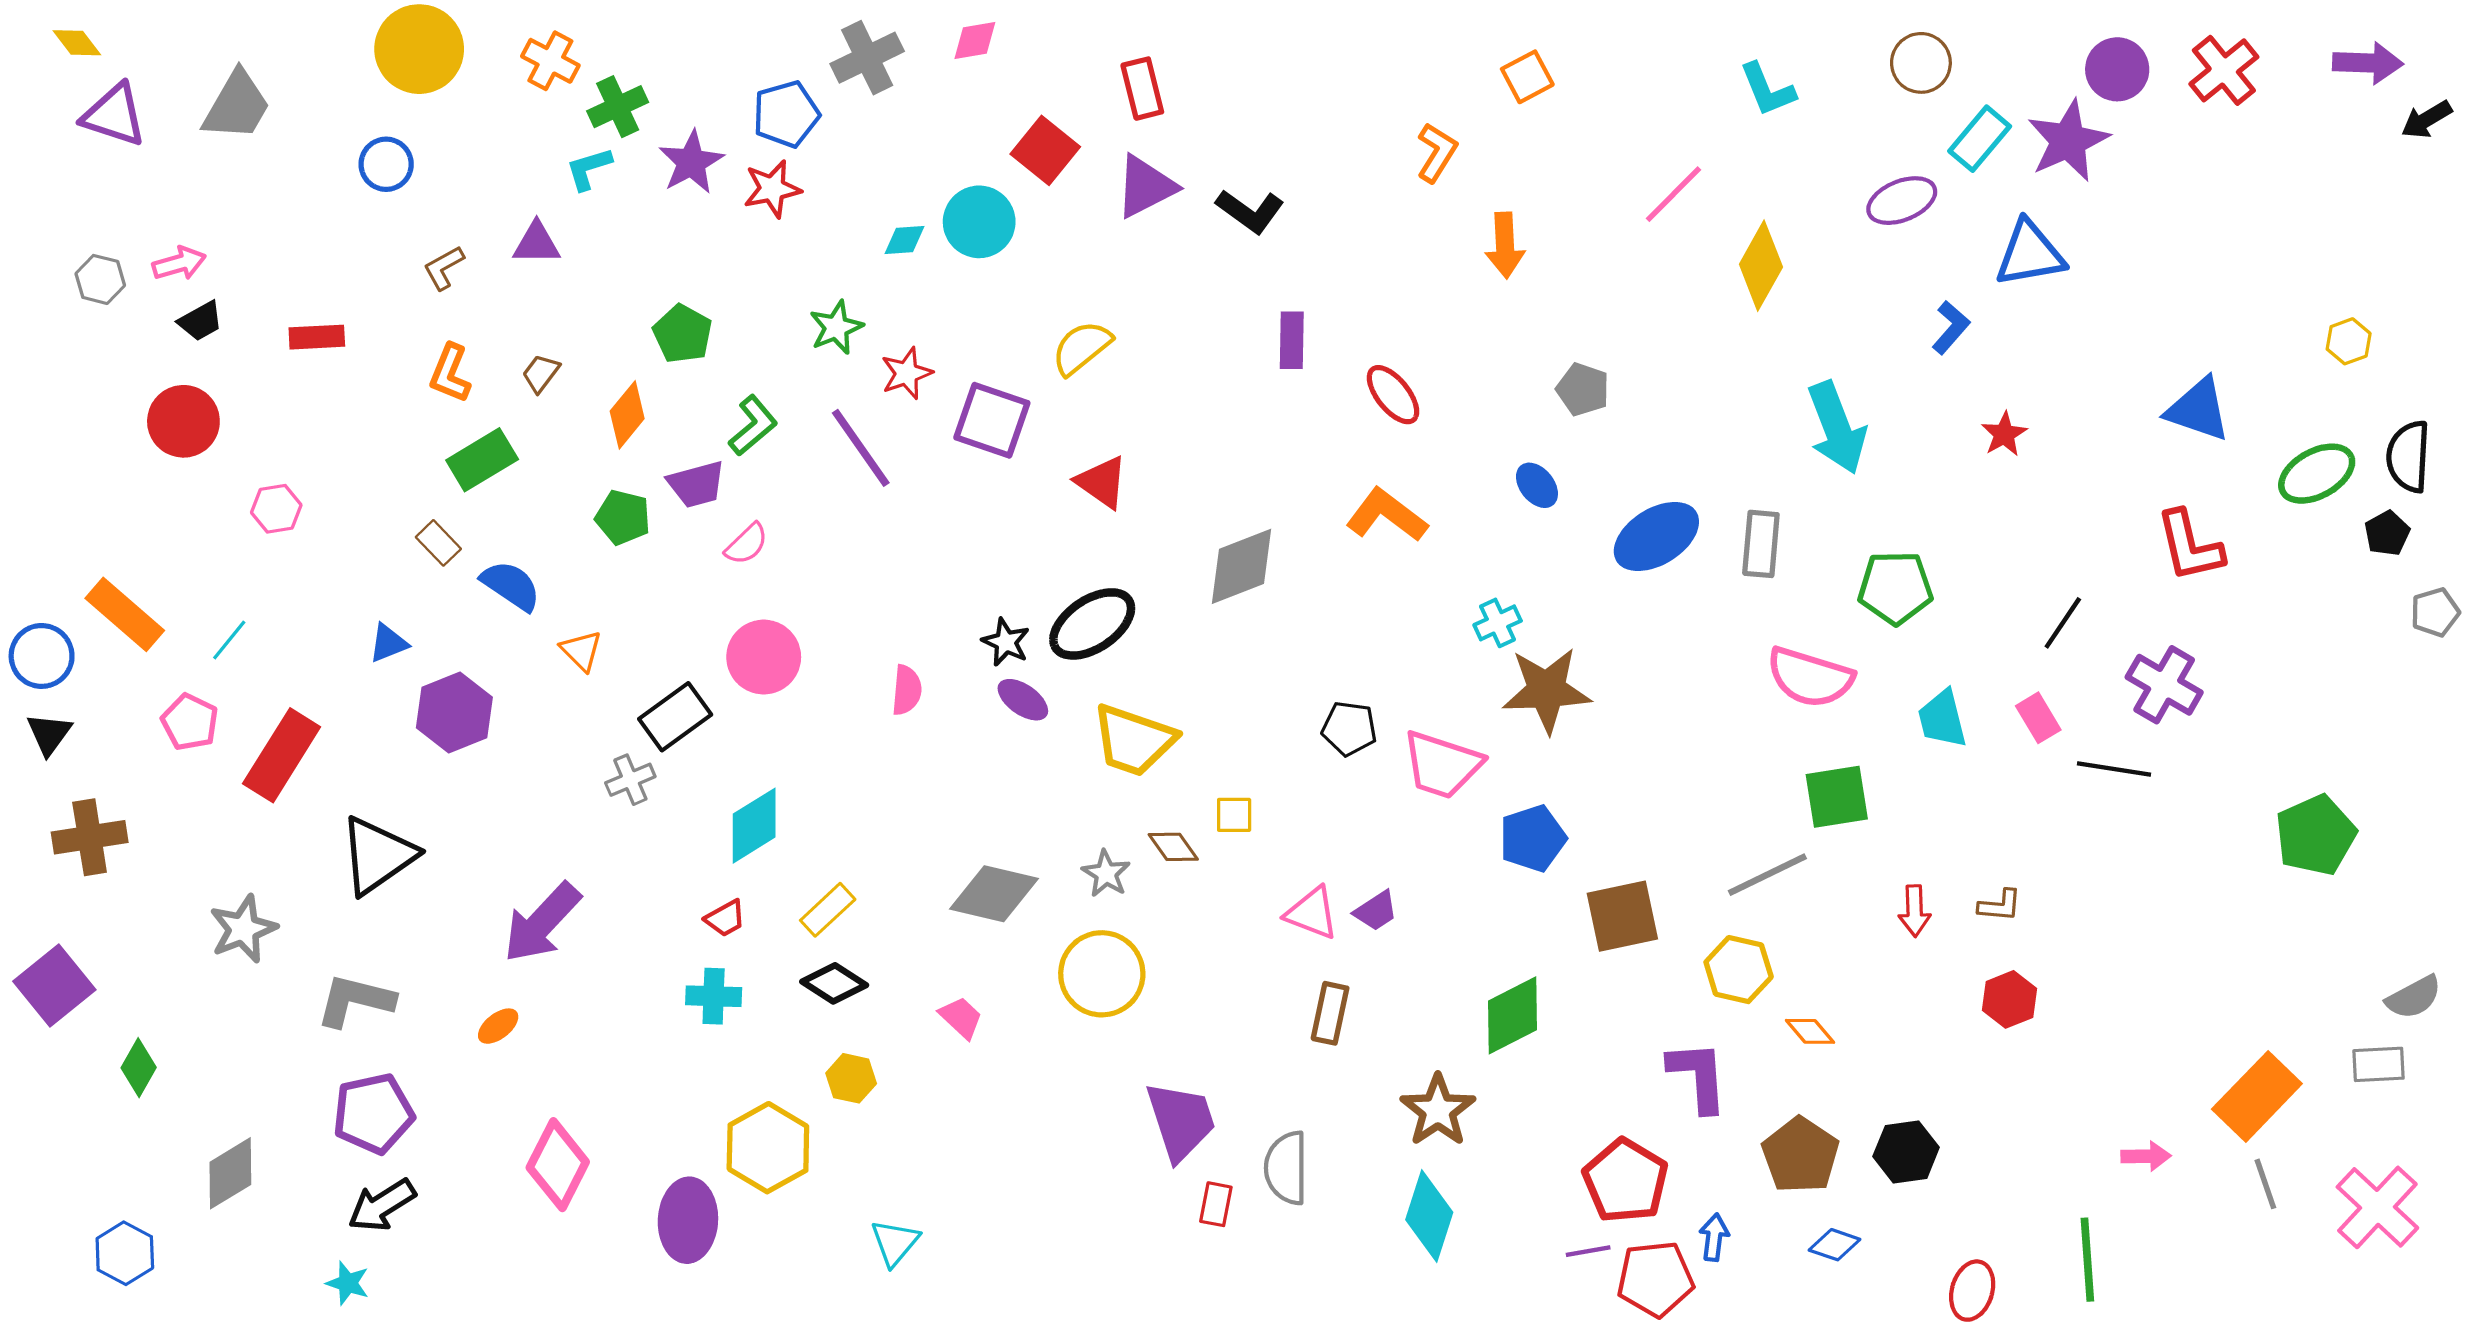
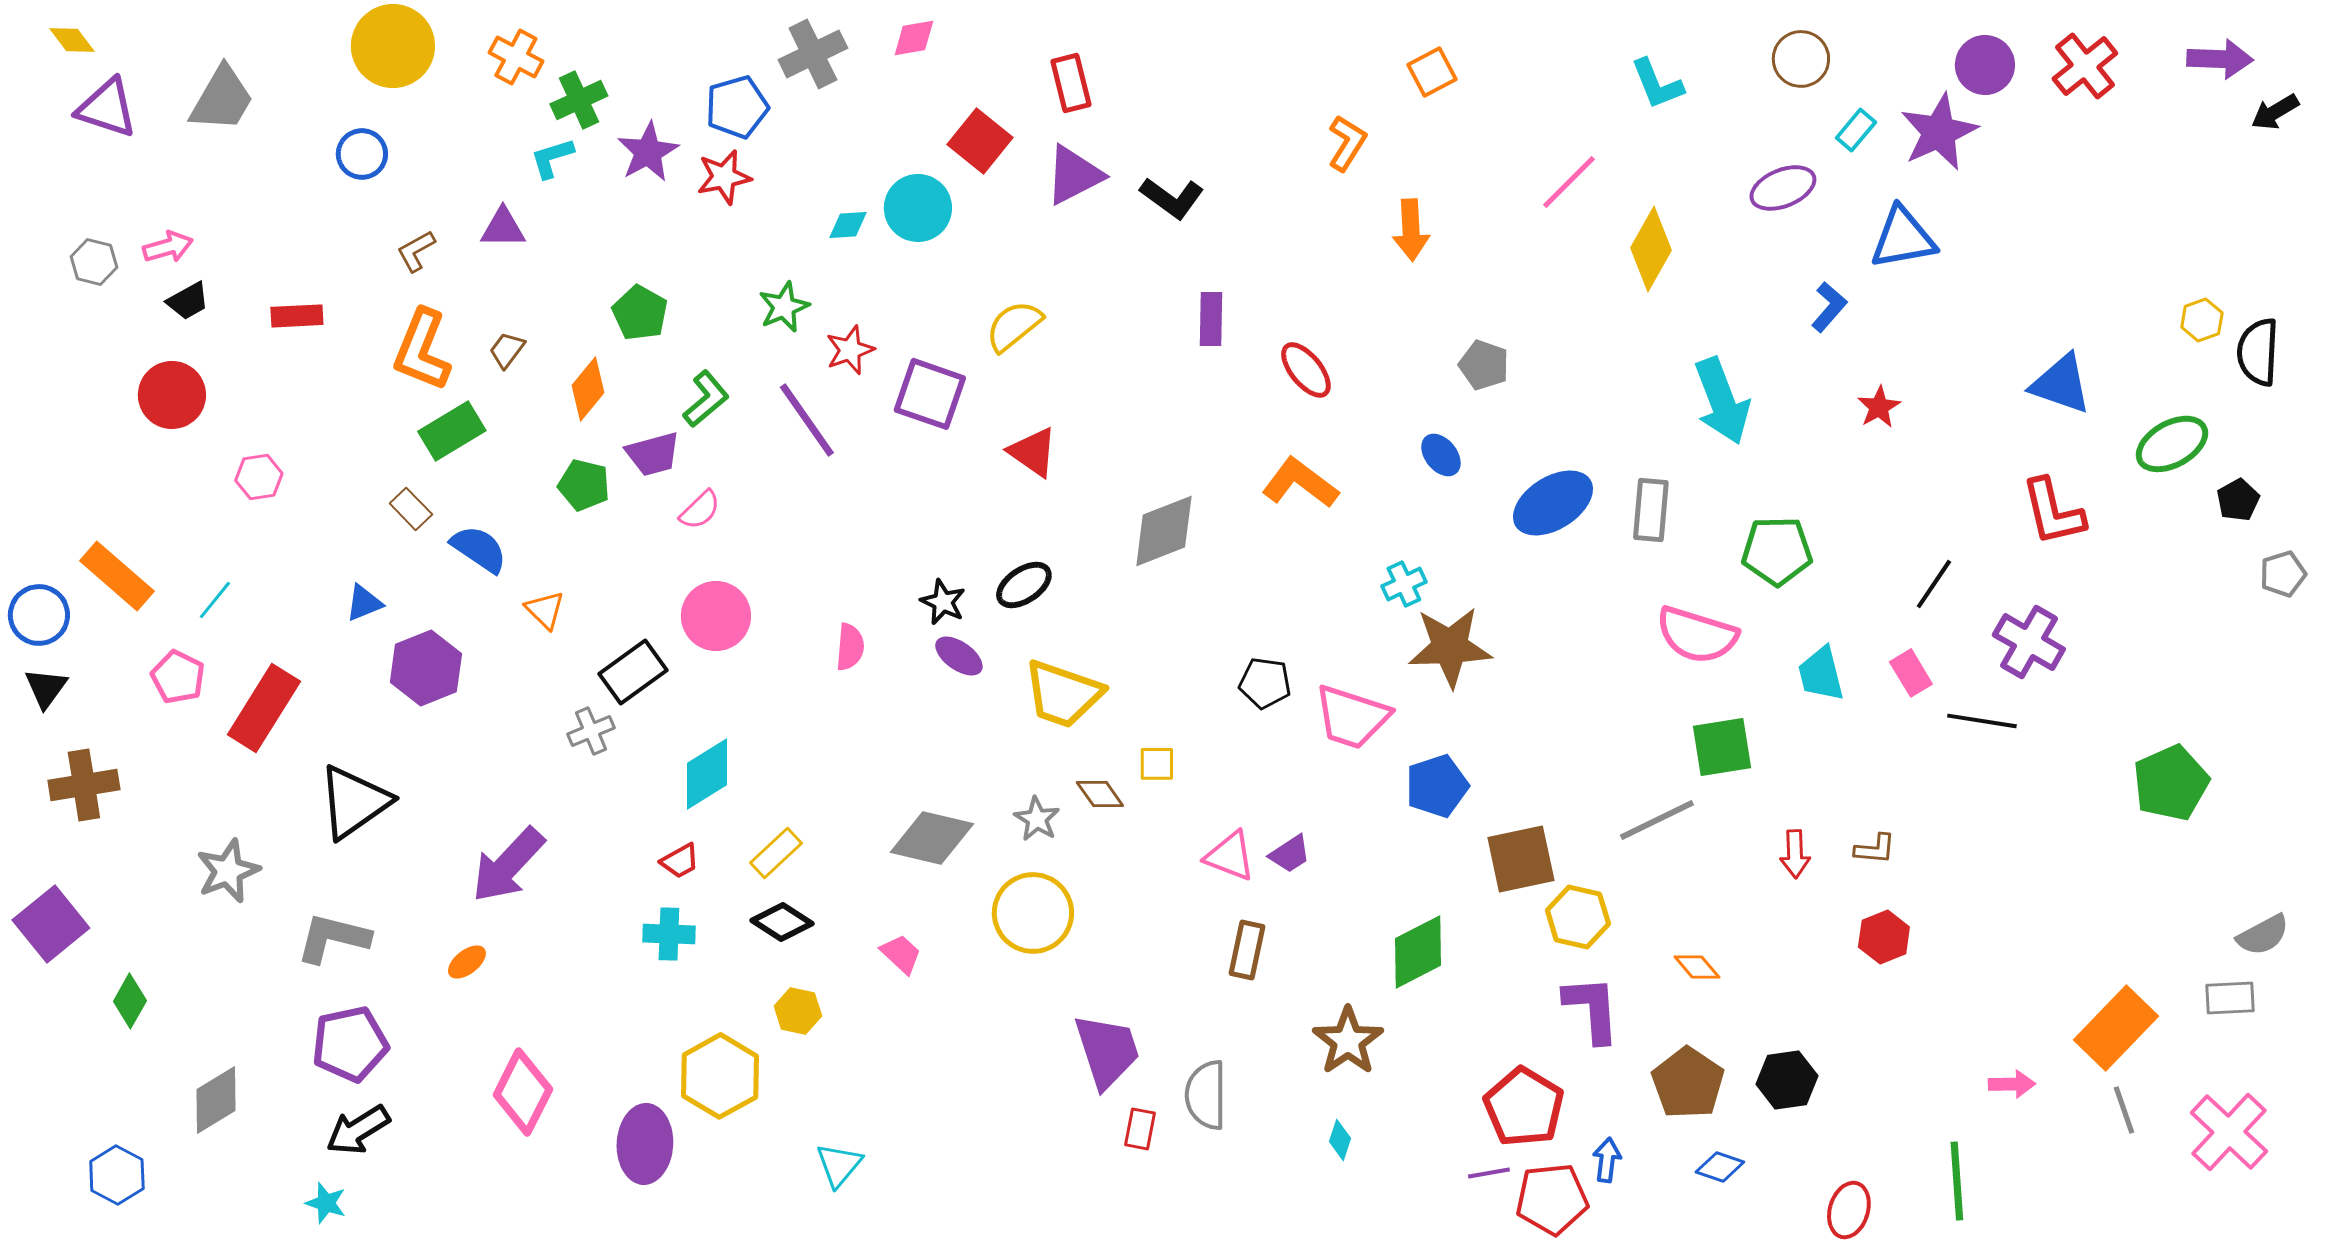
cyan rectangle: (1980, 139) -> (1856, 130), size x0.7
orange L-shape: (450, 373) -> (422, 350), size x1.5
black semicircle: (2408, 457) -> (2258, 352), moved
black ellipse: (1092, 624) -> (1024, 585), size x0.7
yellow hexagon: (1739, 970) -> (1578, 917), moved
cyan diamond: (1429, 1216) -> (1340, 1140), size x0.5

